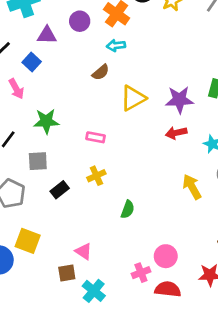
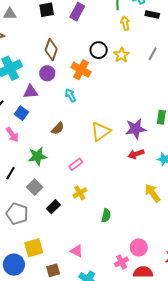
purple circle: (80, 21) -> (47, 73), moved
cyan arrow: (116, 46) -> (70, 95), moved, turned 72
brown semicircle: (101, 72) -> (58, 128), moved
pink rectangle: (96, 137) -> (76, 164), turned -40
gray square: (38, 161) -> (35, 187), turned -35
yellow square: (28, 241) -> (34, 248), turned -30
brown square: (67, 273) -> (53, 270), moved

